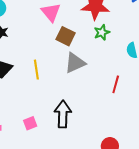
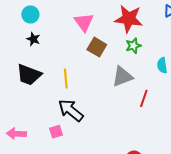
gray triangle: (75, 63) -> (122, 77), moved
black arrow: (63, 114) -> (71, 110), moved, turned -56

